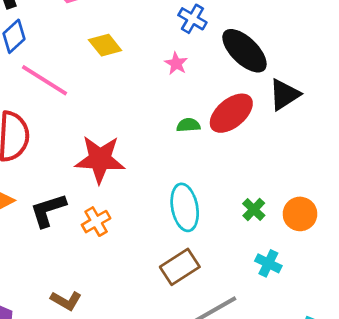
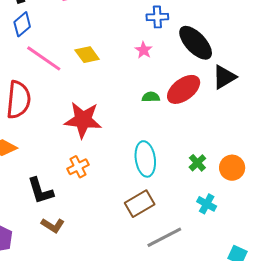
blue cross: (192, 19) -> (157, 17), turned -35
yellow diamond: (105, 45) -> (87, 55), moved
black L-shape: (48, 210) -> (40, 191), moved, turned -92

